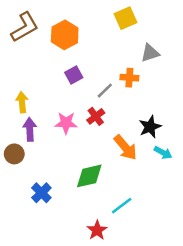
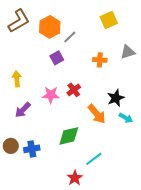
yellow square: (125, 18) -> (109, 20), moved
gray triangle: (150, 53) -> (128, 52), moved
gray line: (105, 91) -> (70, 37), moved
purple arrow: (30, 129) -> (23, 110), moved, turned -132
brown circle: (14, 154) -> (11, 146), moved
blue cross: (41, 193) -> (32, 149), turned 35

